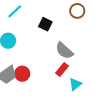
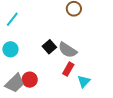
black square: (45, 24) -> (49, 47), moved, turned 32

